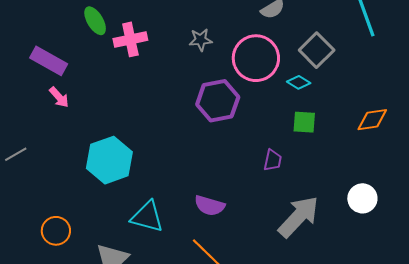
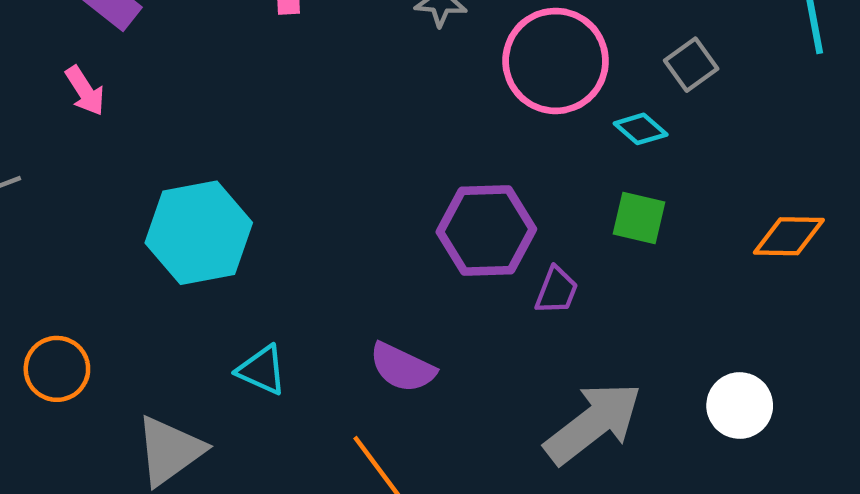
gray square: (317, 50) -> (691, 65), size x0.7
pink arrow: (59, 97) -> (85, 91), moved
purple hexagon: (218, 101) -> (486, 231), moved
cyan triangle: (147, 217) -> (262, 370), size x0.7

